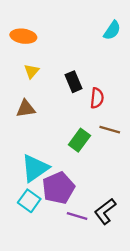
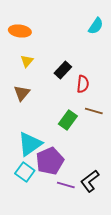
black rectangle: (74, 82) -> (63, 70), turned 66
brown triangle: (26, 109) -> (22, 93), turned -42

